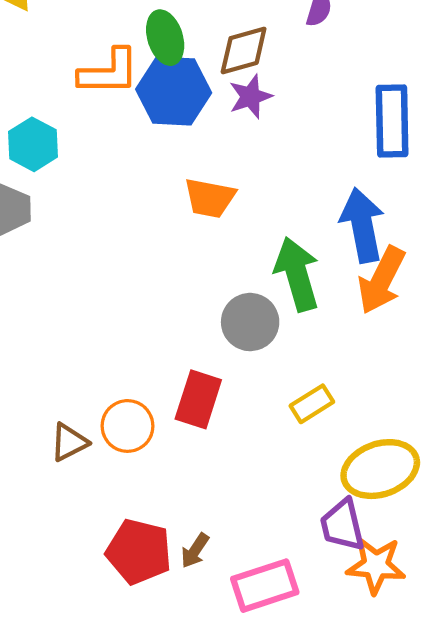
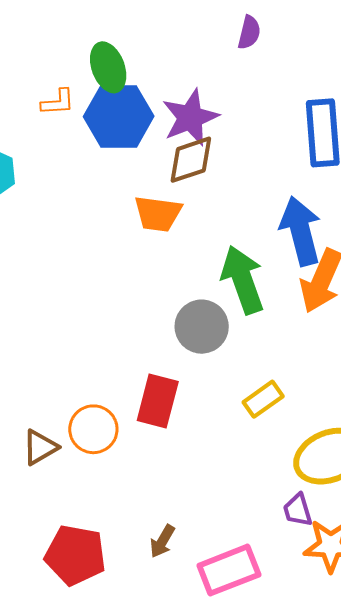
brown diamond: (244, 50) -> (191, 160), moved
orange L-shape: (109, 72) -> (58, 102), size x0.6
purple star: (250, 97) -> (190, 118), size x1.4
purple trapezoid: (342, 525) -> (298, 510), size x0.7
red pentagon: (139, 552) -> (75, 555), moved

